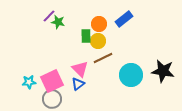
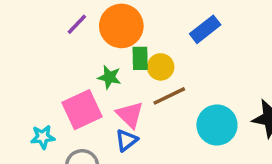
green star: (58, 22) -> (109, 77), moved
orange circle: (99, 24) -> (121, 26), moved, size x1.6
pink square: (52, 81) -> (82, 110), moved

